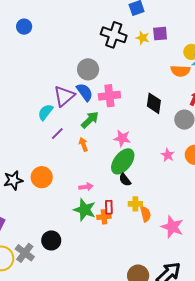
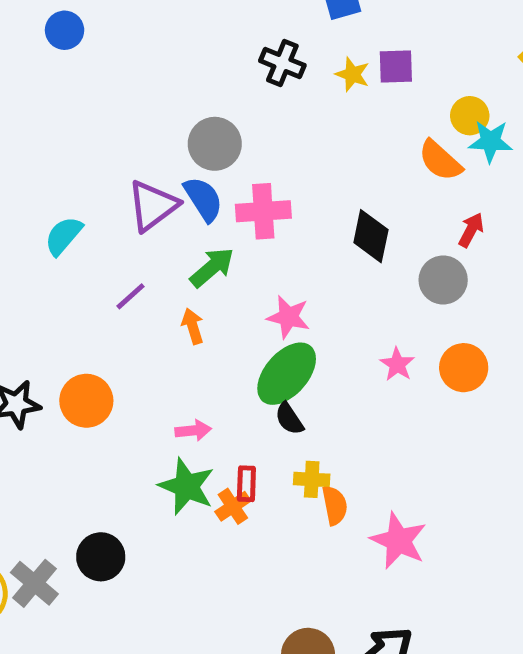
black cross: (114, 35) -> (282, 63), size x0.7
orange semicircle: (180, 71) -> (440, 160), turned 36
cyan semicircle: (45, 112) -> (63, 236), moved
orange cross: (104, 217) -> (233, 506), turned -32

